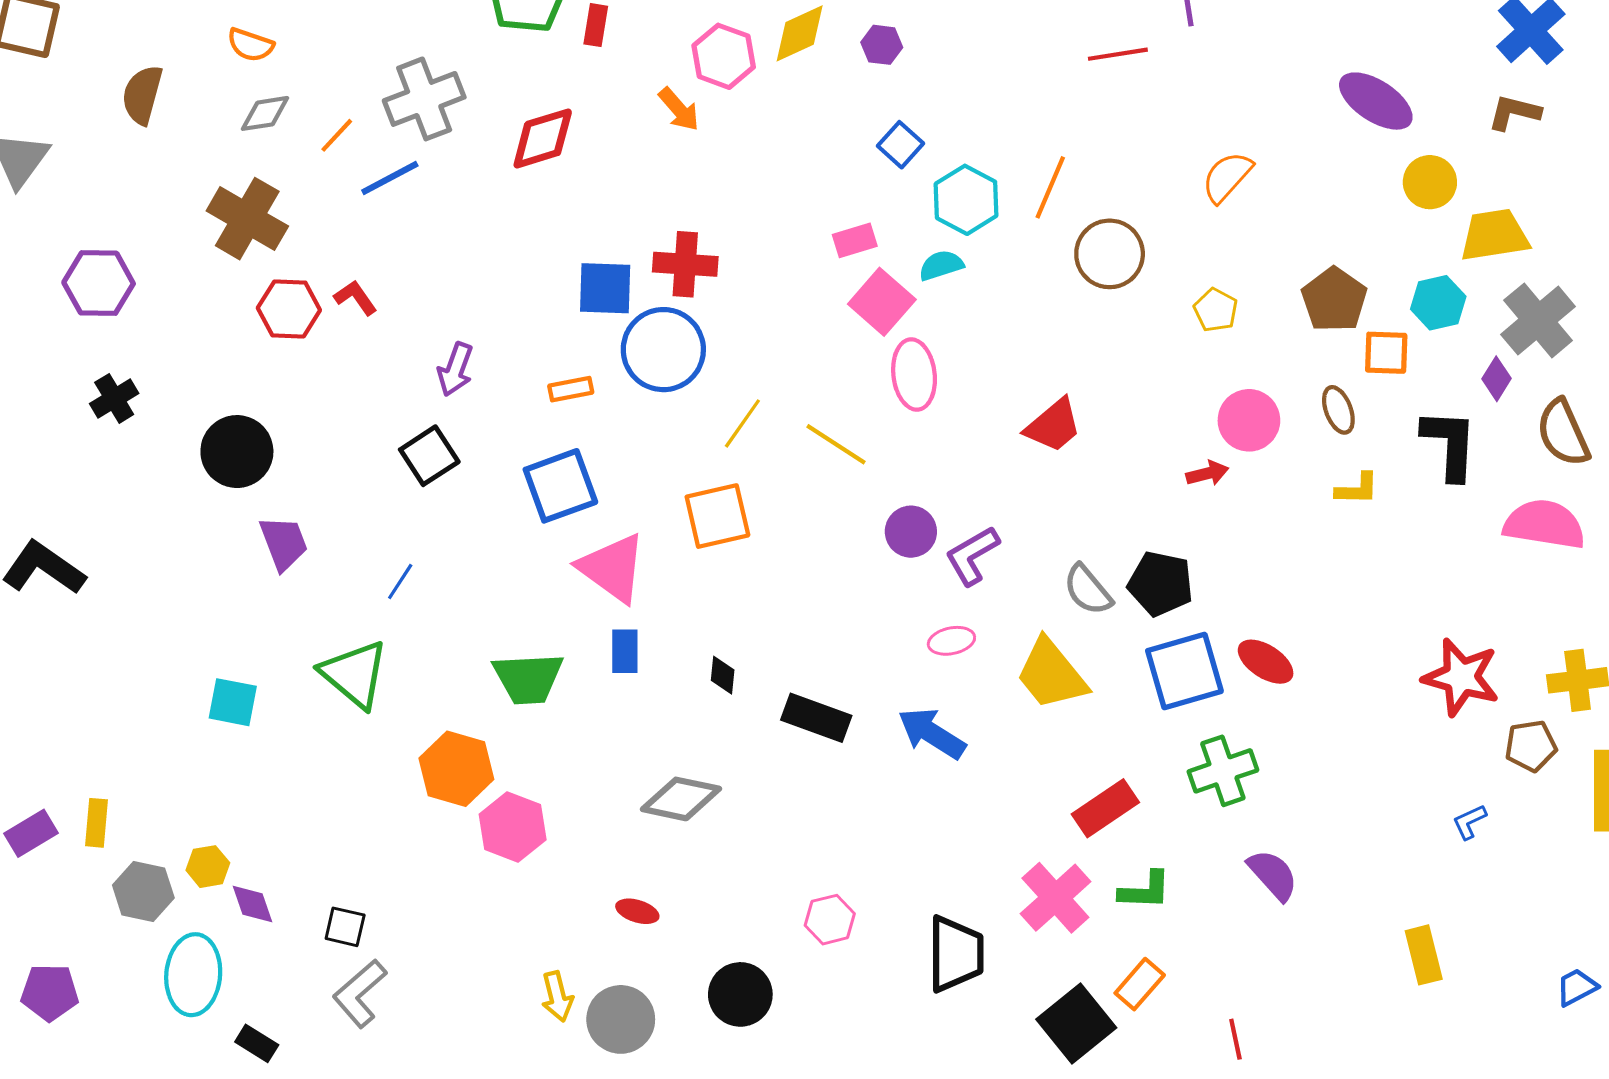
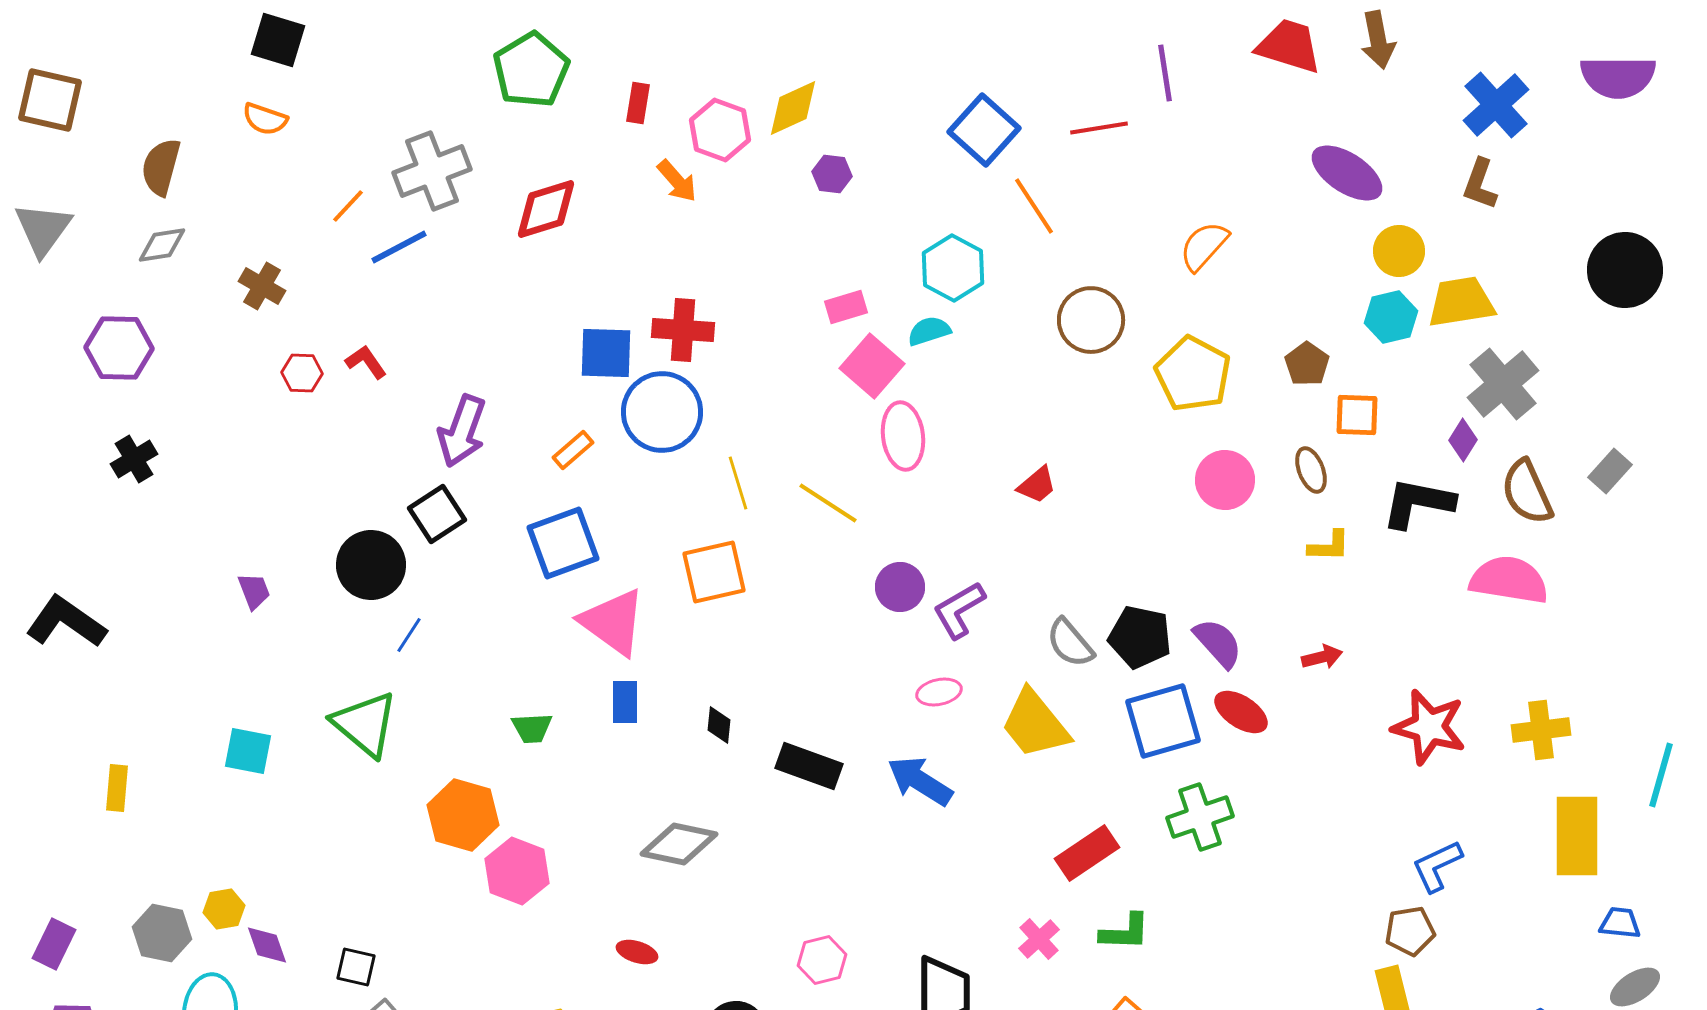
red rectangle: (596, 25) -> (638, 103), moved
purple hexagon: (882, 45) -> (832, 174), moved
brown L-shape: (1514, 112) -> (1480, 184), turned -84
gray diamond: (265, 113) -> (162, 245), moved
blue square: (901, 145) -> (984, 130), moved, size x1.6
orange line: (1050, 187) -> (1034, 206), moved, turned -56
brown cross: (247, 219) -> (262, 286), size x0.6
brown pentagon: (1334, 300) -> (1307, 364), size x0.7
cyan hexagon: (1438, 303) -> (1391, 317), moved
red hexagon: (289, 309) -> (302, 373), size x0.7
yellow pentagon: (1216, 310) -> (1193, 374), size x1.8
purple arrow: (455, 369) -> (462, 431), size x1.4
orange rectangle: (571, 389) -> (573, 450), turned -30
yellow line: (742, 423) -> (738, 483), turned -52
red trapezoid: (1053, 426) -> (1037, 485), size x0.7
black L-shape: (1450, 444) -> (1418, 503), turned -82
black circle: (237, 452) -> (371, 565), moved
red arrow: (1207, 473) -> (1322, 657), moved
purple trapezoid: (284, 543) -> (254, 591), moved, size x0.7
green trapezoid: (528, 678) -> (532, 728), size x0.6
brown pentagon: (1531, 746) -> (1410, 931), moved
blue L-shape: (1469, 822) -> (1437, 866), size x1.5
yellow rectangle: (97, 823) -> (117, 788), moved
purple rectangle: (31, 833) -> (54, 944), moved, turned -33
purple semicircle: (1273, 875) -> (1218, 643), moved
pink cross: (1055, 898) -> (1039, 939), size x0.6

